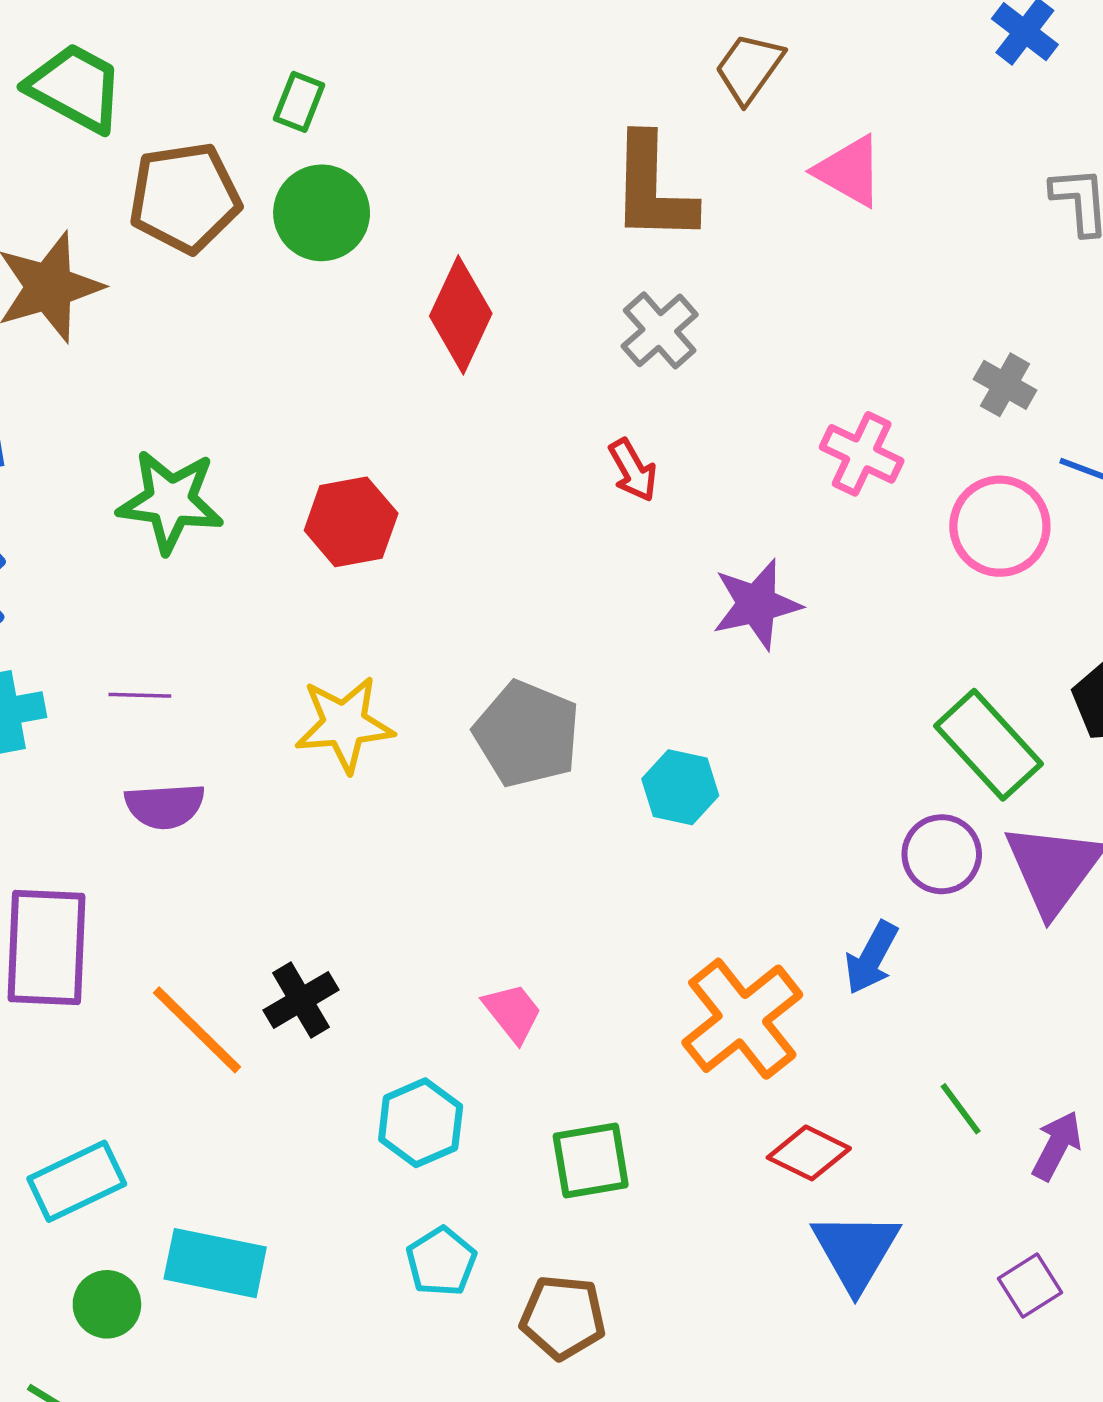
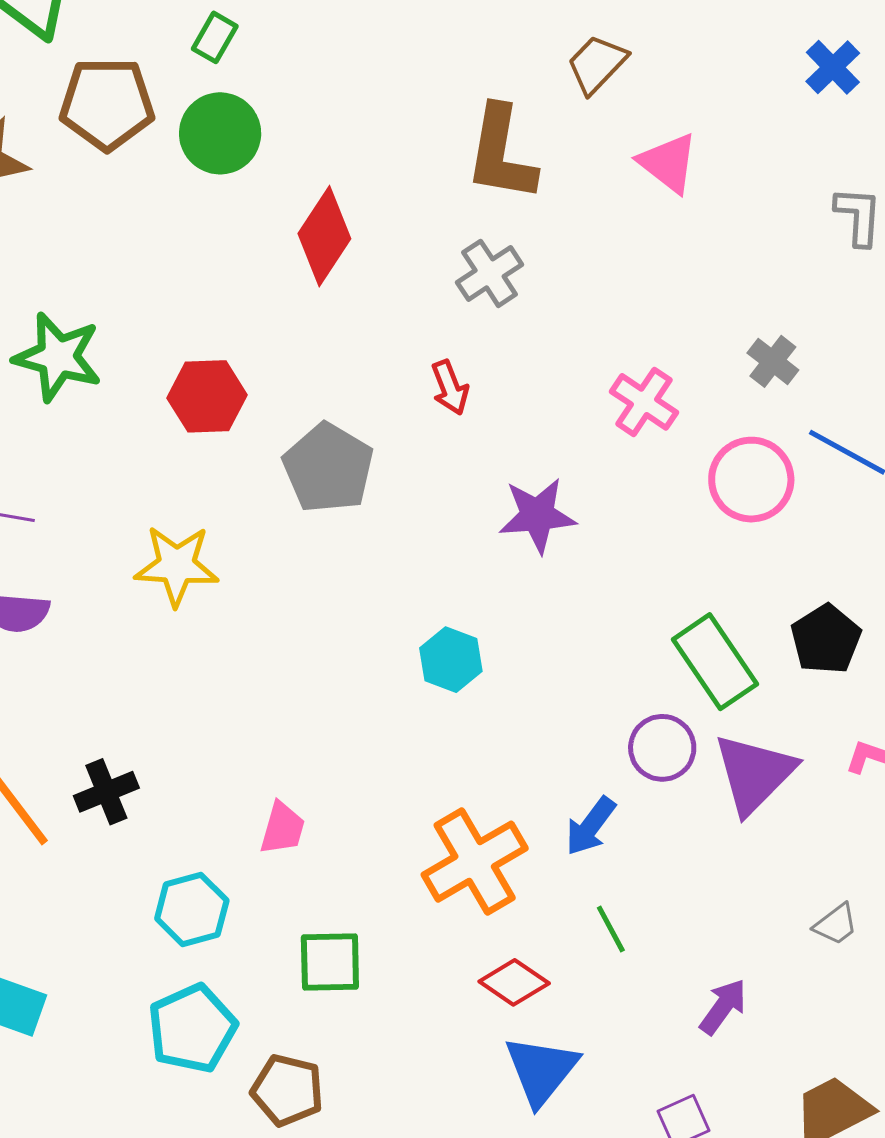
gray pentagon: (527, 734) -> (328, 468), moved
pink trapezoid: (513, 1013) -> (282, 828), turned 46
green line: (961, 1109) -> (611, 929), moved
cyan pentagon: (441, 1261) -> (192, 1028), size x1.5

